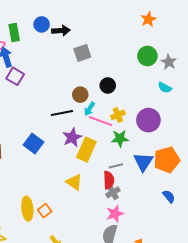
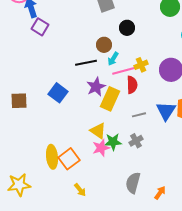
black circle: (108, 85) -> (127, 28), moved
pink line: (101, 121) -> (124, 71), turned -35
green star: (120, 138) -> (113, 142), moved
red semicircle: (109, 180) -> (132, 85), moved
orange square: (45, 211) -> (69, 159), size x1.5
pink star: (115, 214) -> (101, 148), moved

